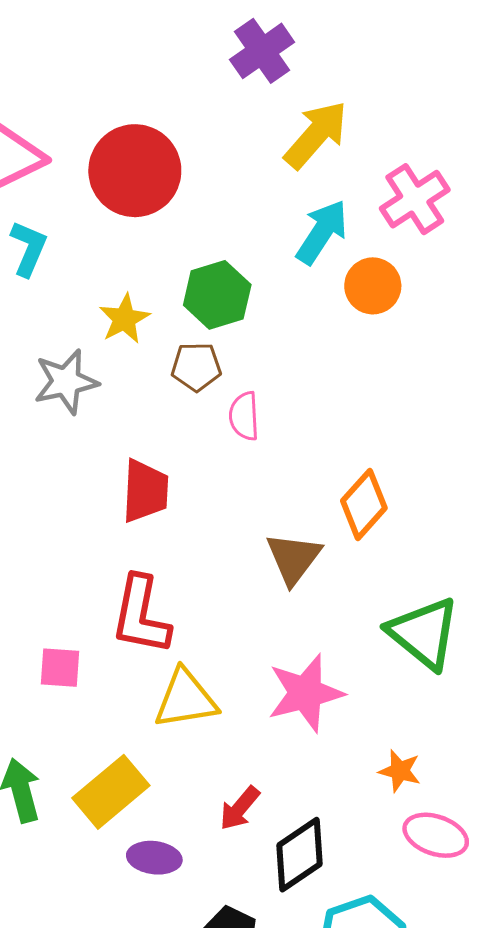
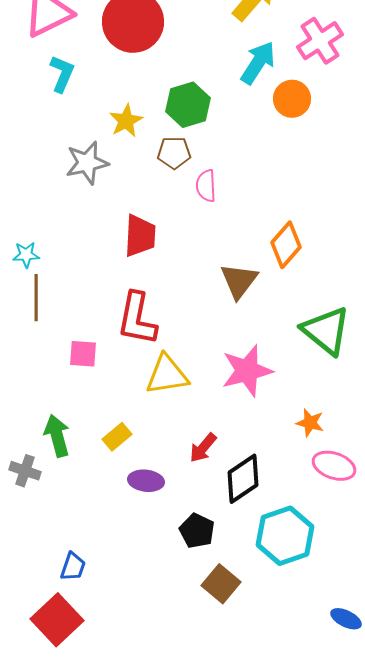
yellow rectangle: (111, 792) -> (117, 437), size x0.6

